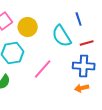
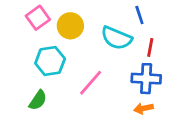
cyan semicircle: (62, 36) -> (116, 38), turned -35
red line: (87, 43) -> (150, 47), turned -64

